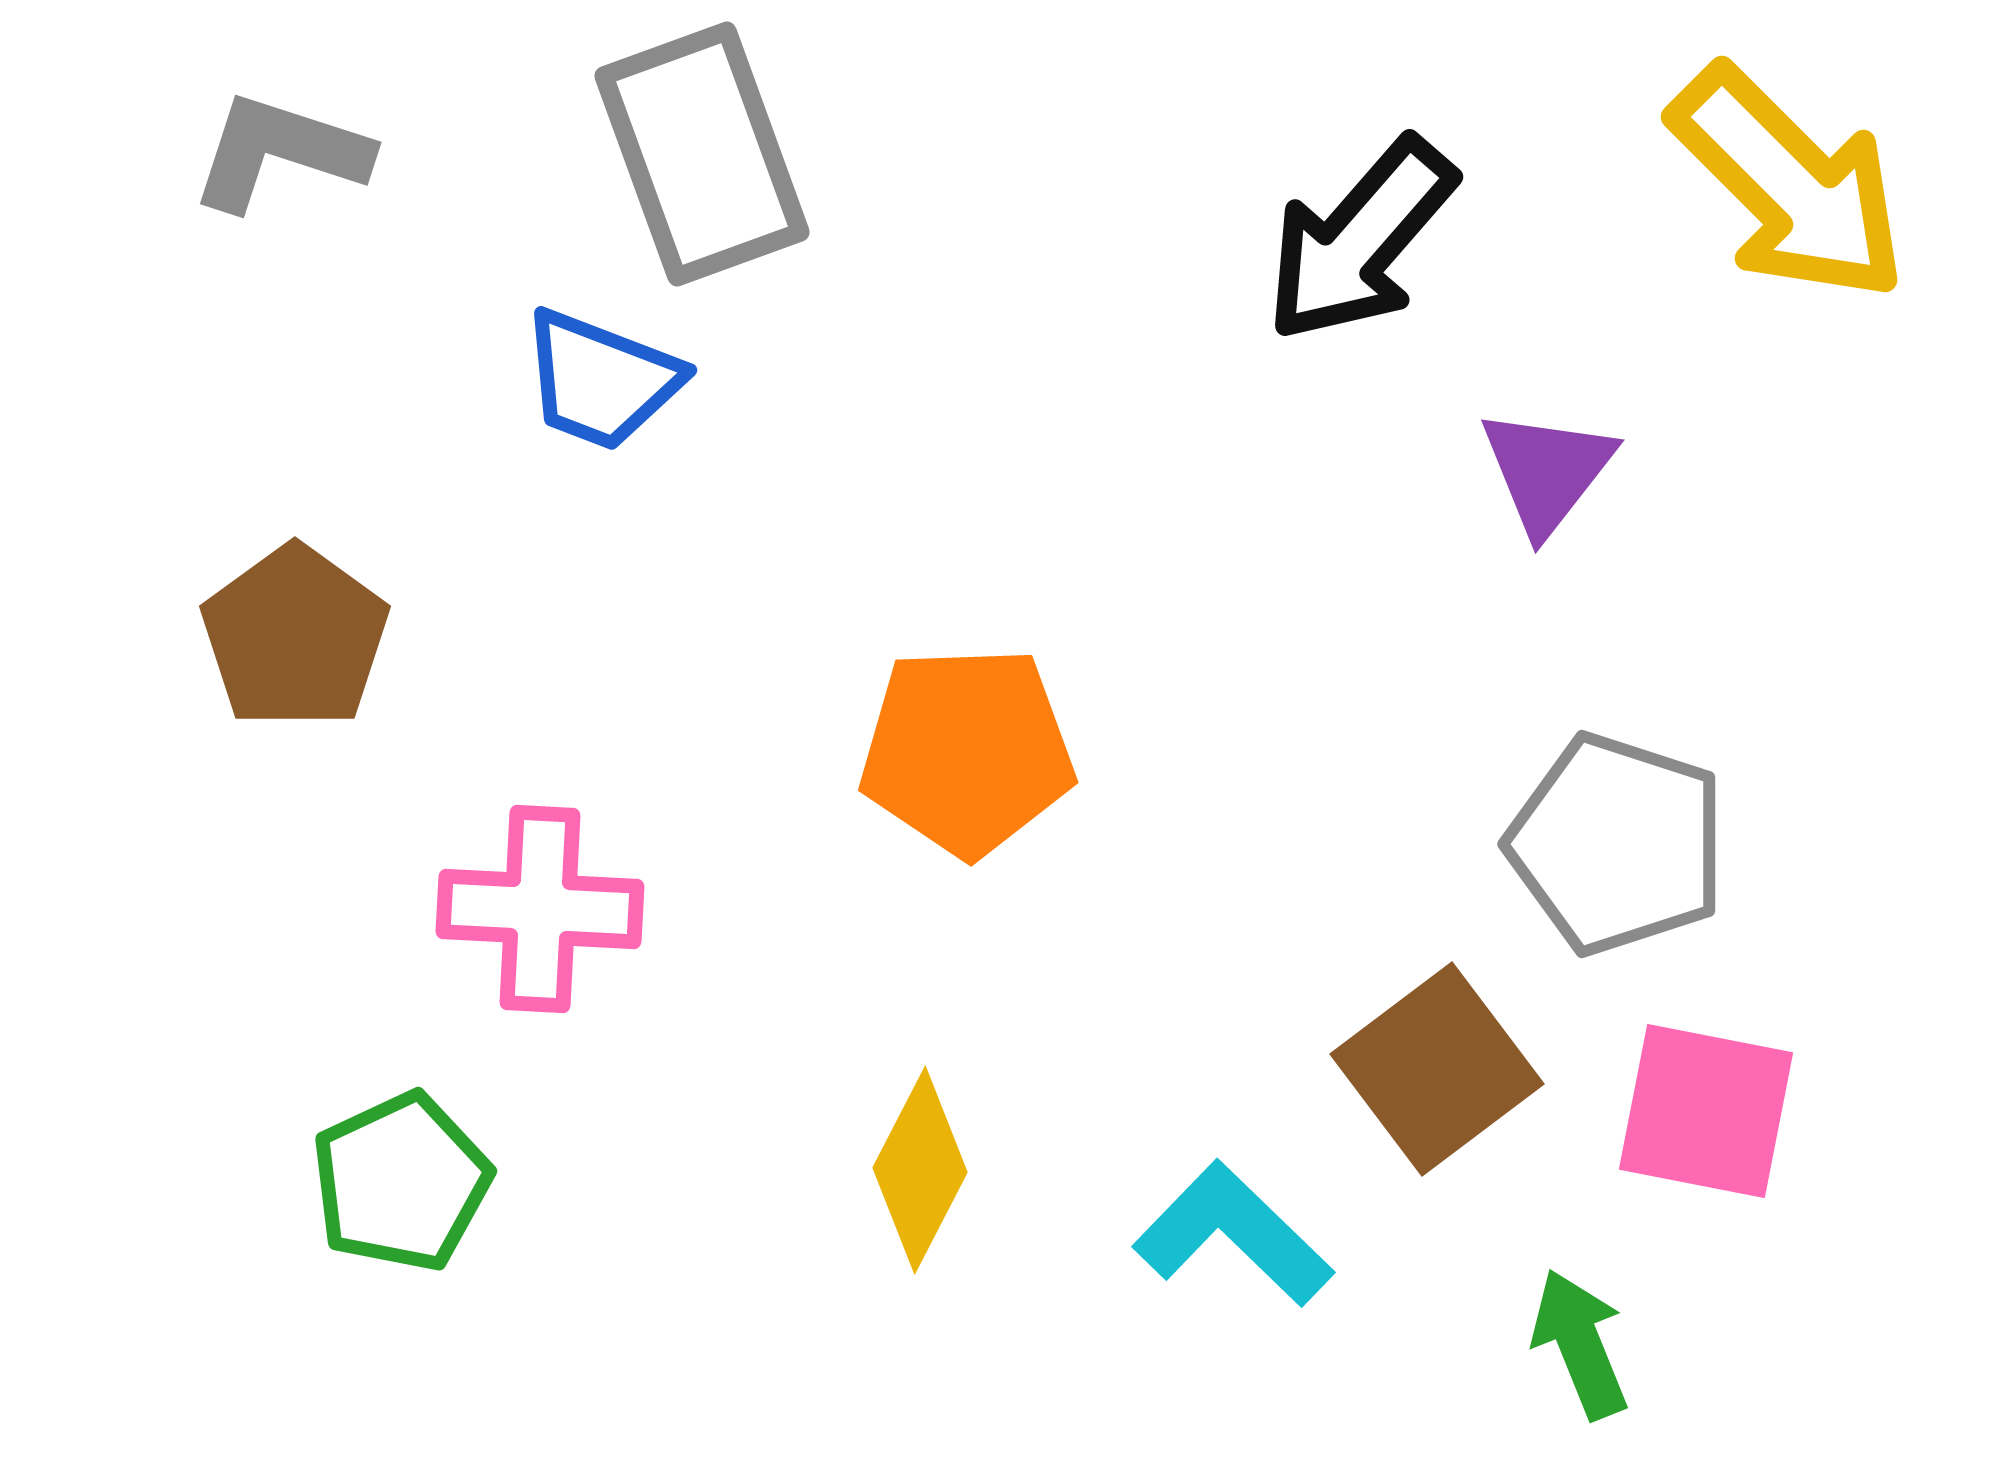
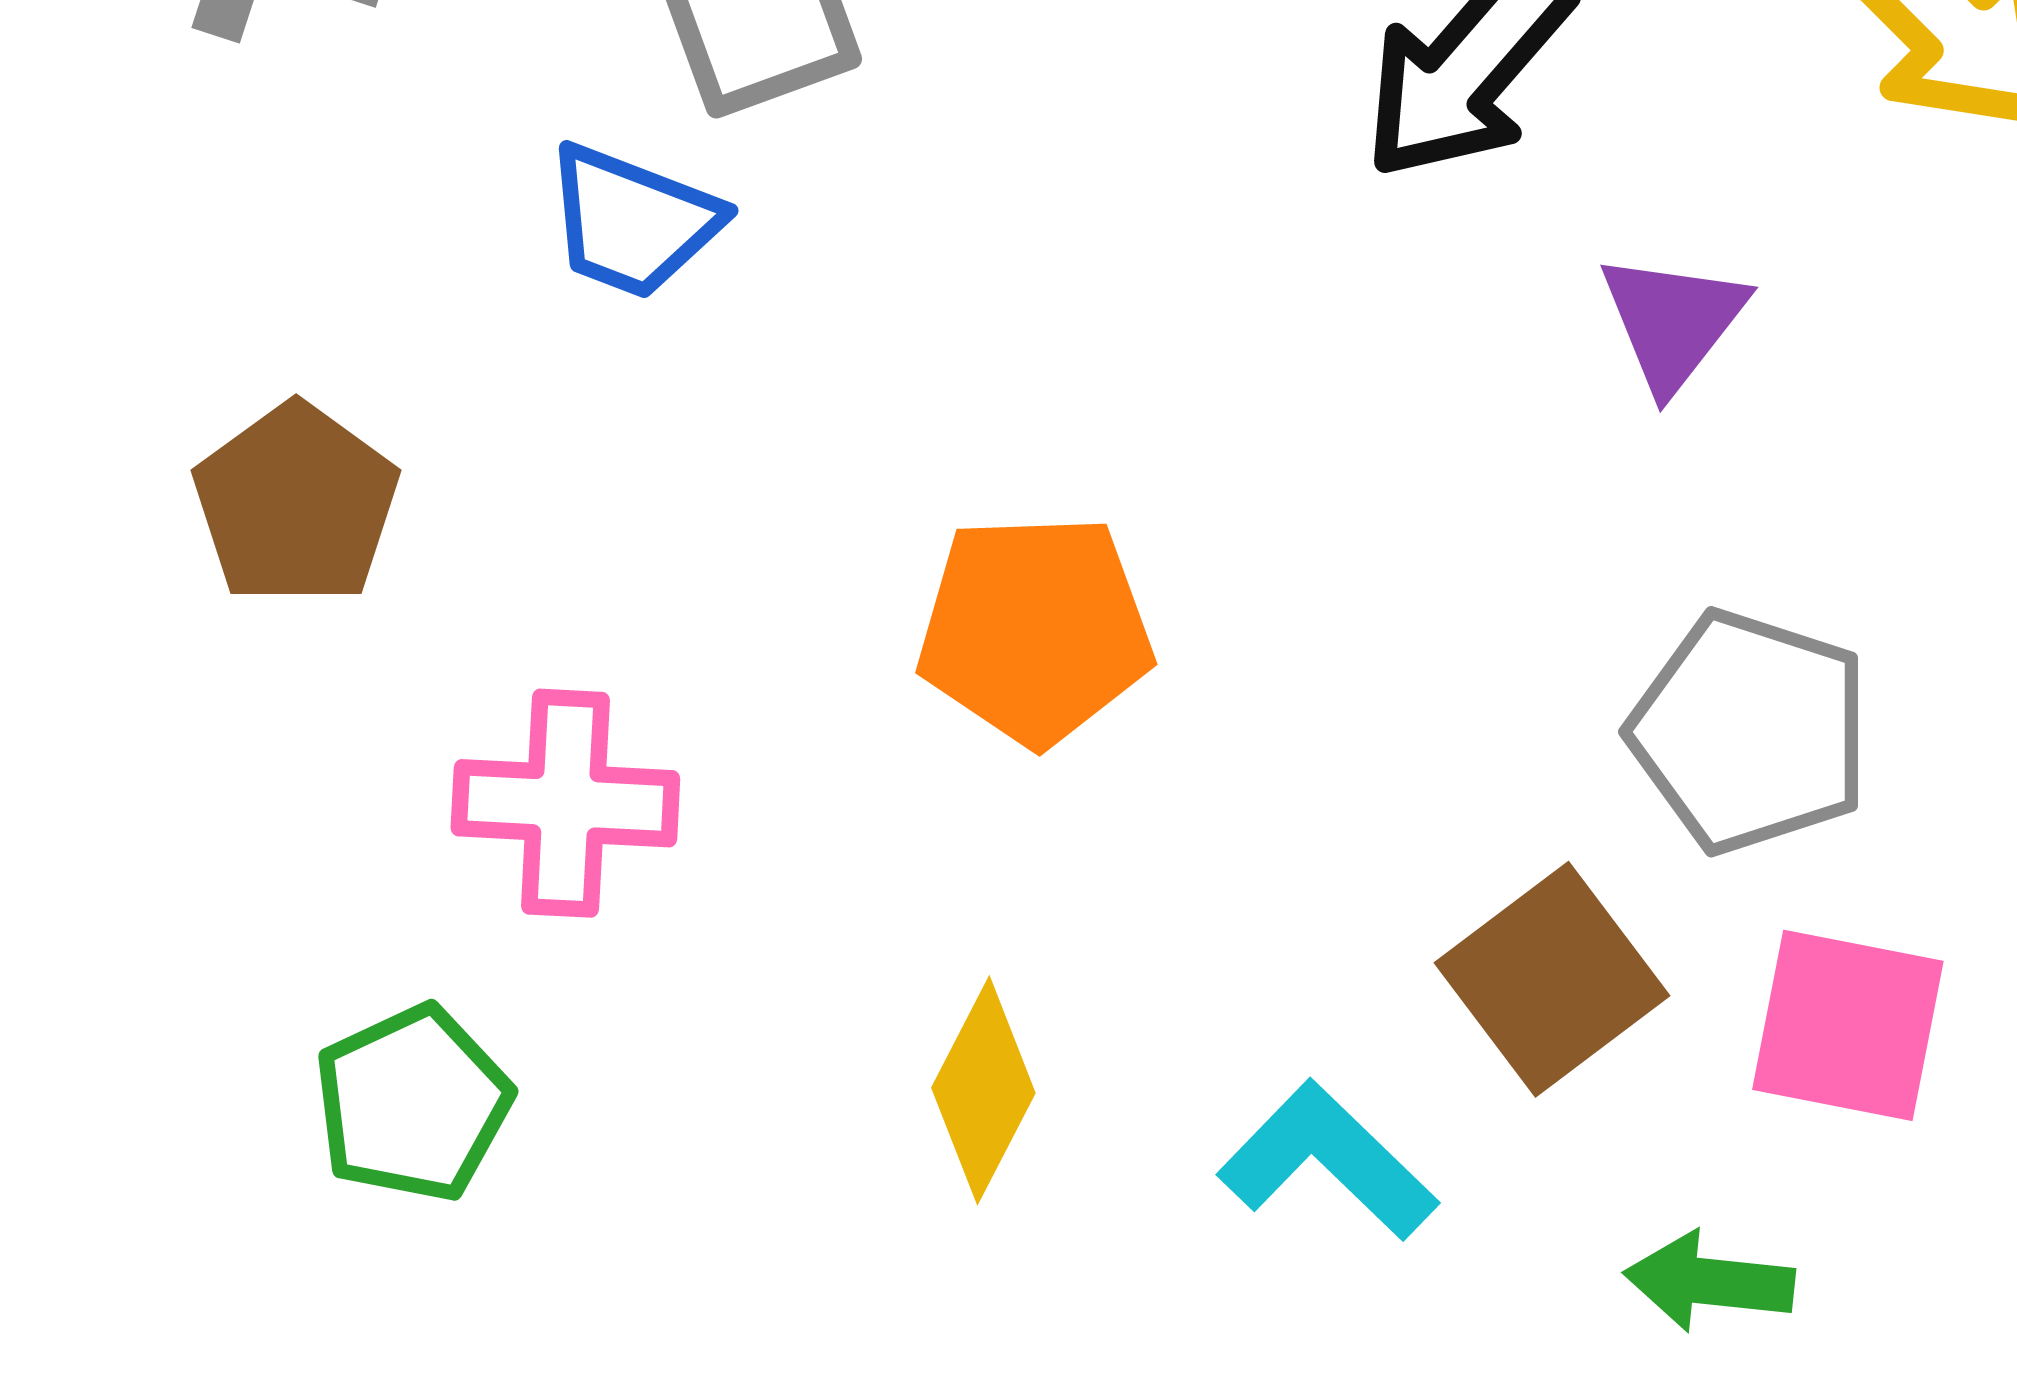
green arrow: (1580, 1344) -> (1709, 1282), turned -62

